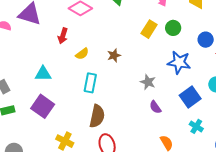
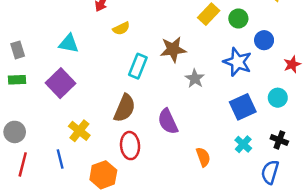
blue circle: (206, 40) -> (264, 40), moved
brown star: (114, 55) -> (173, 49), moved, size x1.5
cyan rectangle: (90, 83) -> (138, 66), moved
purple semicircle: (155, 107) -> (168, 121), moved, size x1.5

